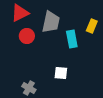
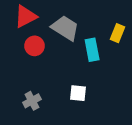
gray trapezoid: (51, 22) -> (65, 28), turned -70
gray cross: (29, 88) -> (32, 101), moved, turned 32

